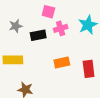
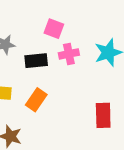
orange rectangle: (62, 62) -> (36, 100), moved, turned -49

